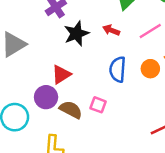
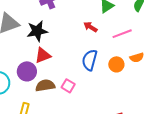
black star: (76, 34) -> (37, 31), moved
brown semicircle: (71, 110) -> (45, 86), turned -48

